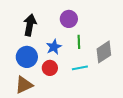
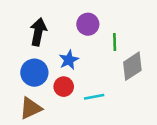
green line: (79, 42) -> (115, 42), moved
cyan line: (80, 68) -> (94, 97), moved

